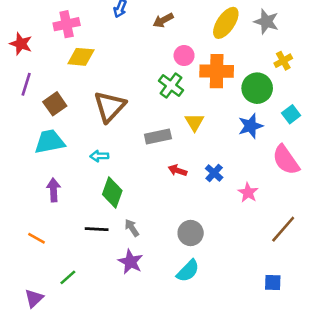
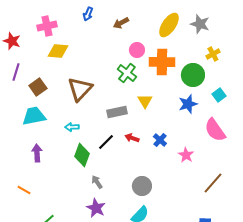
black line: (97, 229) -> (106, 142), moved, turned -48

